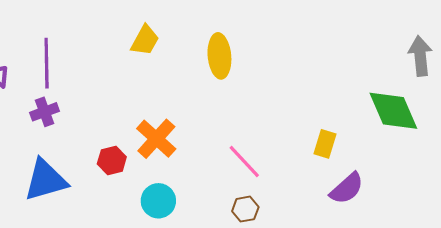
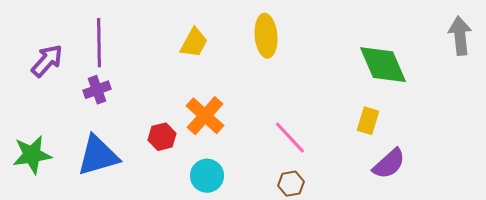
yellow trapezoid: (145, 40) -> (194, 43), moved
green diamond: (393, 111) -> (383, 65), moved

